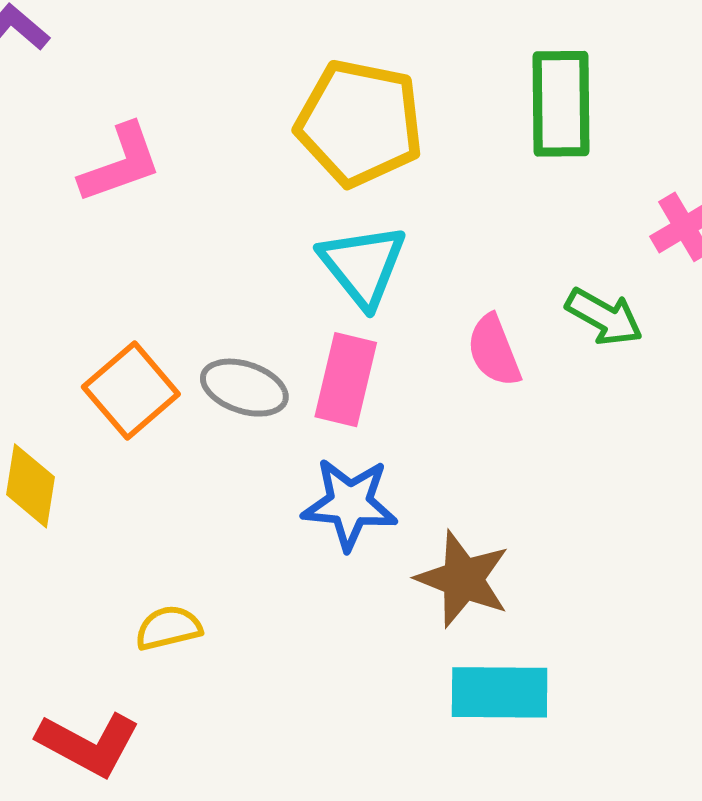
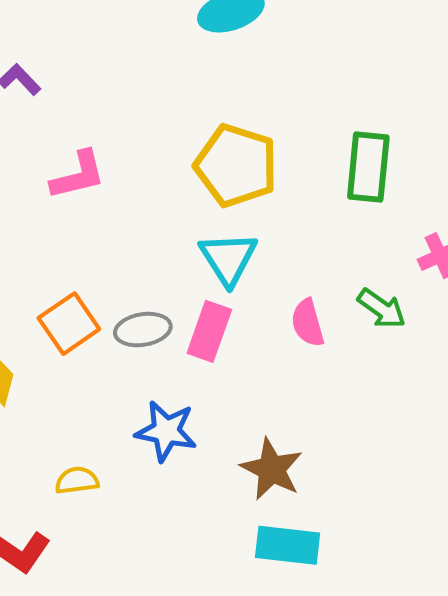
gray ellipse: (244, 388) -> (143, 330), turned -34
blue star: (350, 504) -> (166, 431), moved

